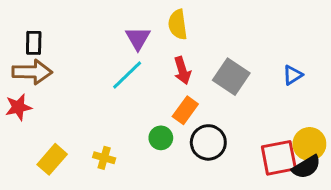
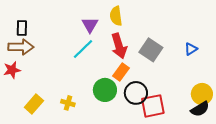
red arrow: (182, 70) -> (119, 46), size x1.4
green circle: (161, 138) -> (105, 90), size x1.5
red square: (279, 158) -> (153, 106), moved

